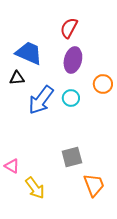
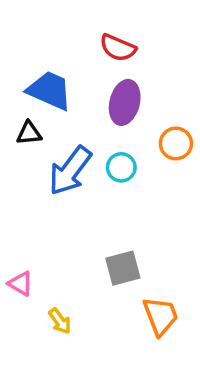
red semicircle: (69, 28) -> (118, 48), turned -95
yellow arrow: (35, 188) -> (60, 321), size x0.7

